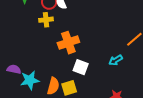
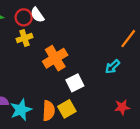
white square: (81, 67) -> (75, 83), turned -35

